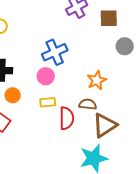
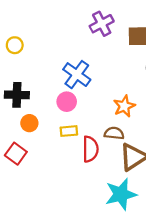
blue cross: (55, 52) -> (77, 75), turned -30

